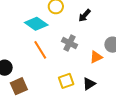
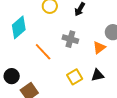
cyan diamond: (36, 24) -> (19, 27), moved, turned -65
black triangle: (89, 84) -> (98, 75), turned 32

